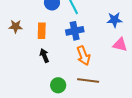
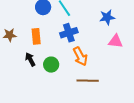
black arrow: (44, 56) -> (30, 59), moved
green circle: (58, 85) -> (51, 65), moved

